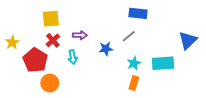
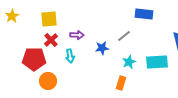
blue rectangle: (138, 13) -> (144, 14), moved
yellow star: (12, 42) -> (12, 16), moved
red pentagon: (35, 60) -> (34, 59), turned -30
orange rectangle: (134, 83) -> (121, 83), moved

